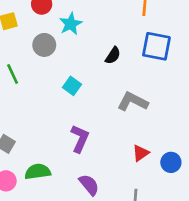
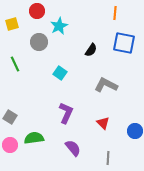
red triangle: (141, 153) -> (103, 123), moved, turned -40

